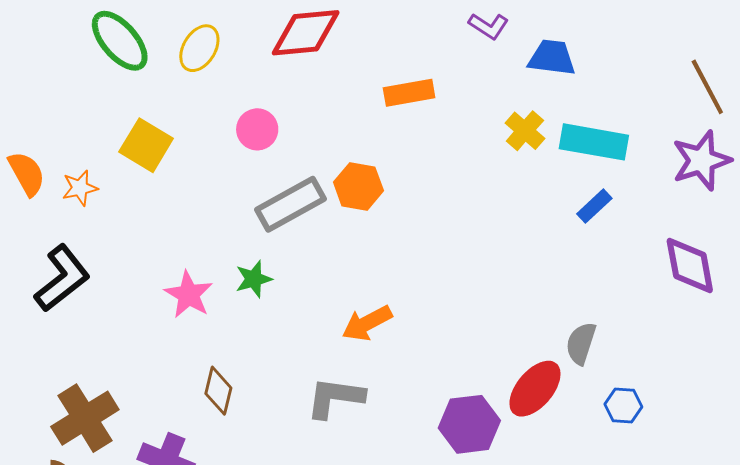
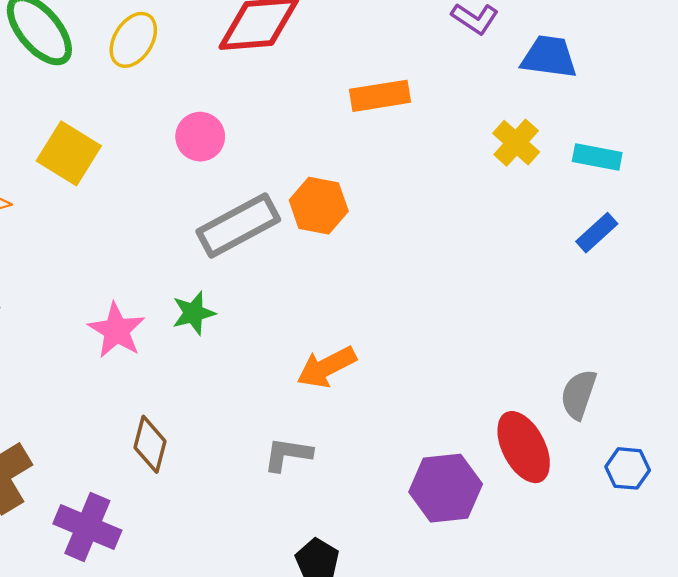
cyan rectangle: (594, 142) -> (597, 157), size x0.6
red ellipse: (535, 389) -> (524, 447), turned -68
gray L-shape: (335, 398) -> (288, 454), size x0.7

